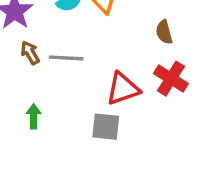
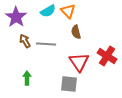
brown semicircle: (164, 32) -> (76, 32), moved
red triangle: (123, 89) -> (79, 62), turned -45

